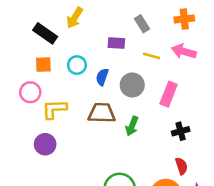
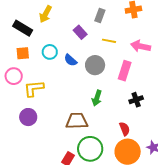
gray rectangle: (142, 24) -> (100, 16), turned 56
purple rectangle: (116, 43) -> (80, 32), turned 48
pink arrow: (184, 51) -> (141, 46), moved
blue semicircle: (102, 77) -> (71, 60), turned -64
brown trapezoid: (102, 113) -> (77, 121), moved
red semicircle: (181, 166) -> (125, 129), moved

